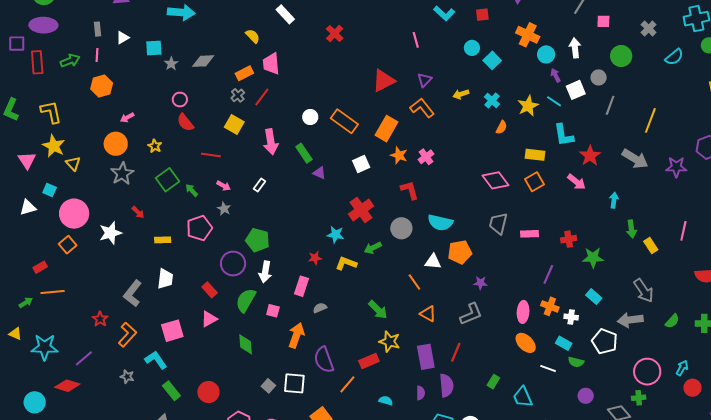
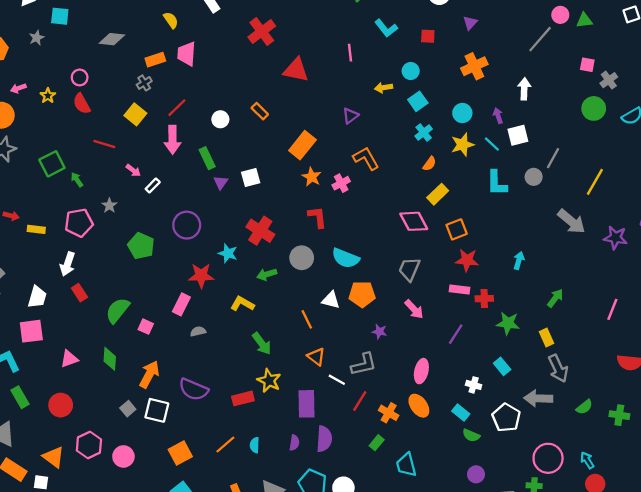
pink square: (603, 21) -> (587, 65), moved
red cross: (335, 34) -> (262, 31), size x1.4
orange cross: (528, 35) -> (474, 66), turned 30
cyan circle: (546, 54) -> (462, 113), moved
green circle: (621, 56) -> (594, 108), moved
cyan square: (492, 60) -> (418, 101), moved
gray star: (171, 64) -> (37, 38), moved
gray circle: (599, 77) -> (534, 177), moved
purple triangle: (425, 80) -> (350, 116), moved
red triangle: (384, 81) -> (296, 70), moved, turned 30
yellow arrow: (461, 94) -> (384, 88), moved
red line: (262, 97) -> (177, 108), moved
orange L-shape: (422, 108) -> (366, 158), moved
orange rectangle: (344, 121) -> (260, 111), moved, size x0.6
yellow star: (155, 146) -> (48, 96), moved
yellow rectangle: (535, 155) -> (438, 194), moved, turned -60
red star: (590, 156) -> (467, 260), moved, turned 30
white square: (361, 164) -> (251, 178), moved
purple triangle: (319, 173) -> (221, 182), turned 32
pink arrow: (577, 182) -> (414, 309), moved
pink arrow: (224, 186) -> (133, 170), moved
cyan arrow: (614, 200) -> (519, 260), moved
red cross: (361, 210) -> (260, 231), turned -30
red arrow: (138, 212) -> (11, 216), moved, turned -40
green arrow: (631, 229) -> (555, 298), turned -144
pink rectangle: (530, 234) -> (460, 290), moved
yellow rectangle: (651, 245) -> (547, 338), moved
red star: (315, 258) -> (201, 276), size x1.6
yellow L-shape: (346, 263) -> (242, 304), moved
purple circle: (233, 264) -> (187, 225), moved
white arrow: (265, 272) -> (68, 264), moved
white trapezoid: (165, 279) -> (37, 297), moved
orange cross: (550, 306) -> (389, 413), moved
pink triangle: (209, 319) -> (69, 359), moved
orange arrow: (296, 335) -> (149, 374), moved
red line: (456, 352) -> (360, 401), moved
purple semicircle: (324, 360) -> (193, 389), turned -56
white line: (548, 368) -> (337, 380), moved
cyan arrow: (682, 368) -> (587, 460), turned -70
orange line: (347, 384) -> (225, 445), moved
cyan semicircle: (386, 401) -> (255, 445), turned -112

